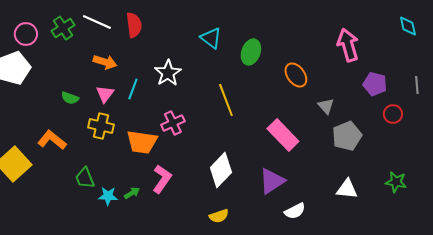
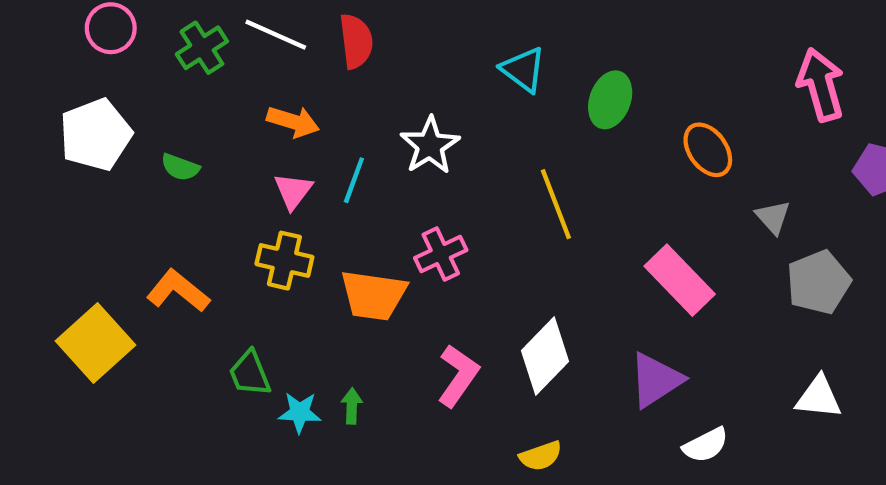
pink circle: (26, 34) -> (111, 28), moved
green semicircle: (70, 98) -> (180, 167), moved
pink L-shape: (162, 179) -> (458, 376), moved
green arrow: (132, 193) -> (352, 406), turned -56

